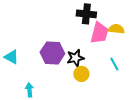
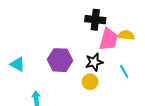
black star: (75, 58) -> (94, 62), moved

